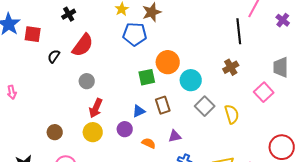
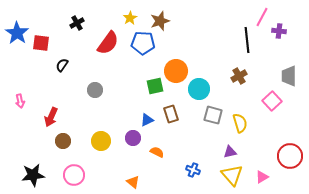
purple cross: (283, 20) -> (279, 31), moved, turned -32
red semicircle: (83, 45) -> (108, 43), moved
gray square: (205, 106) -> (213, 115), turned -30
red arrow: (96, 108) -> (51, 117), moved
purple triangle: (175, 136) -> (230, 152), moved

